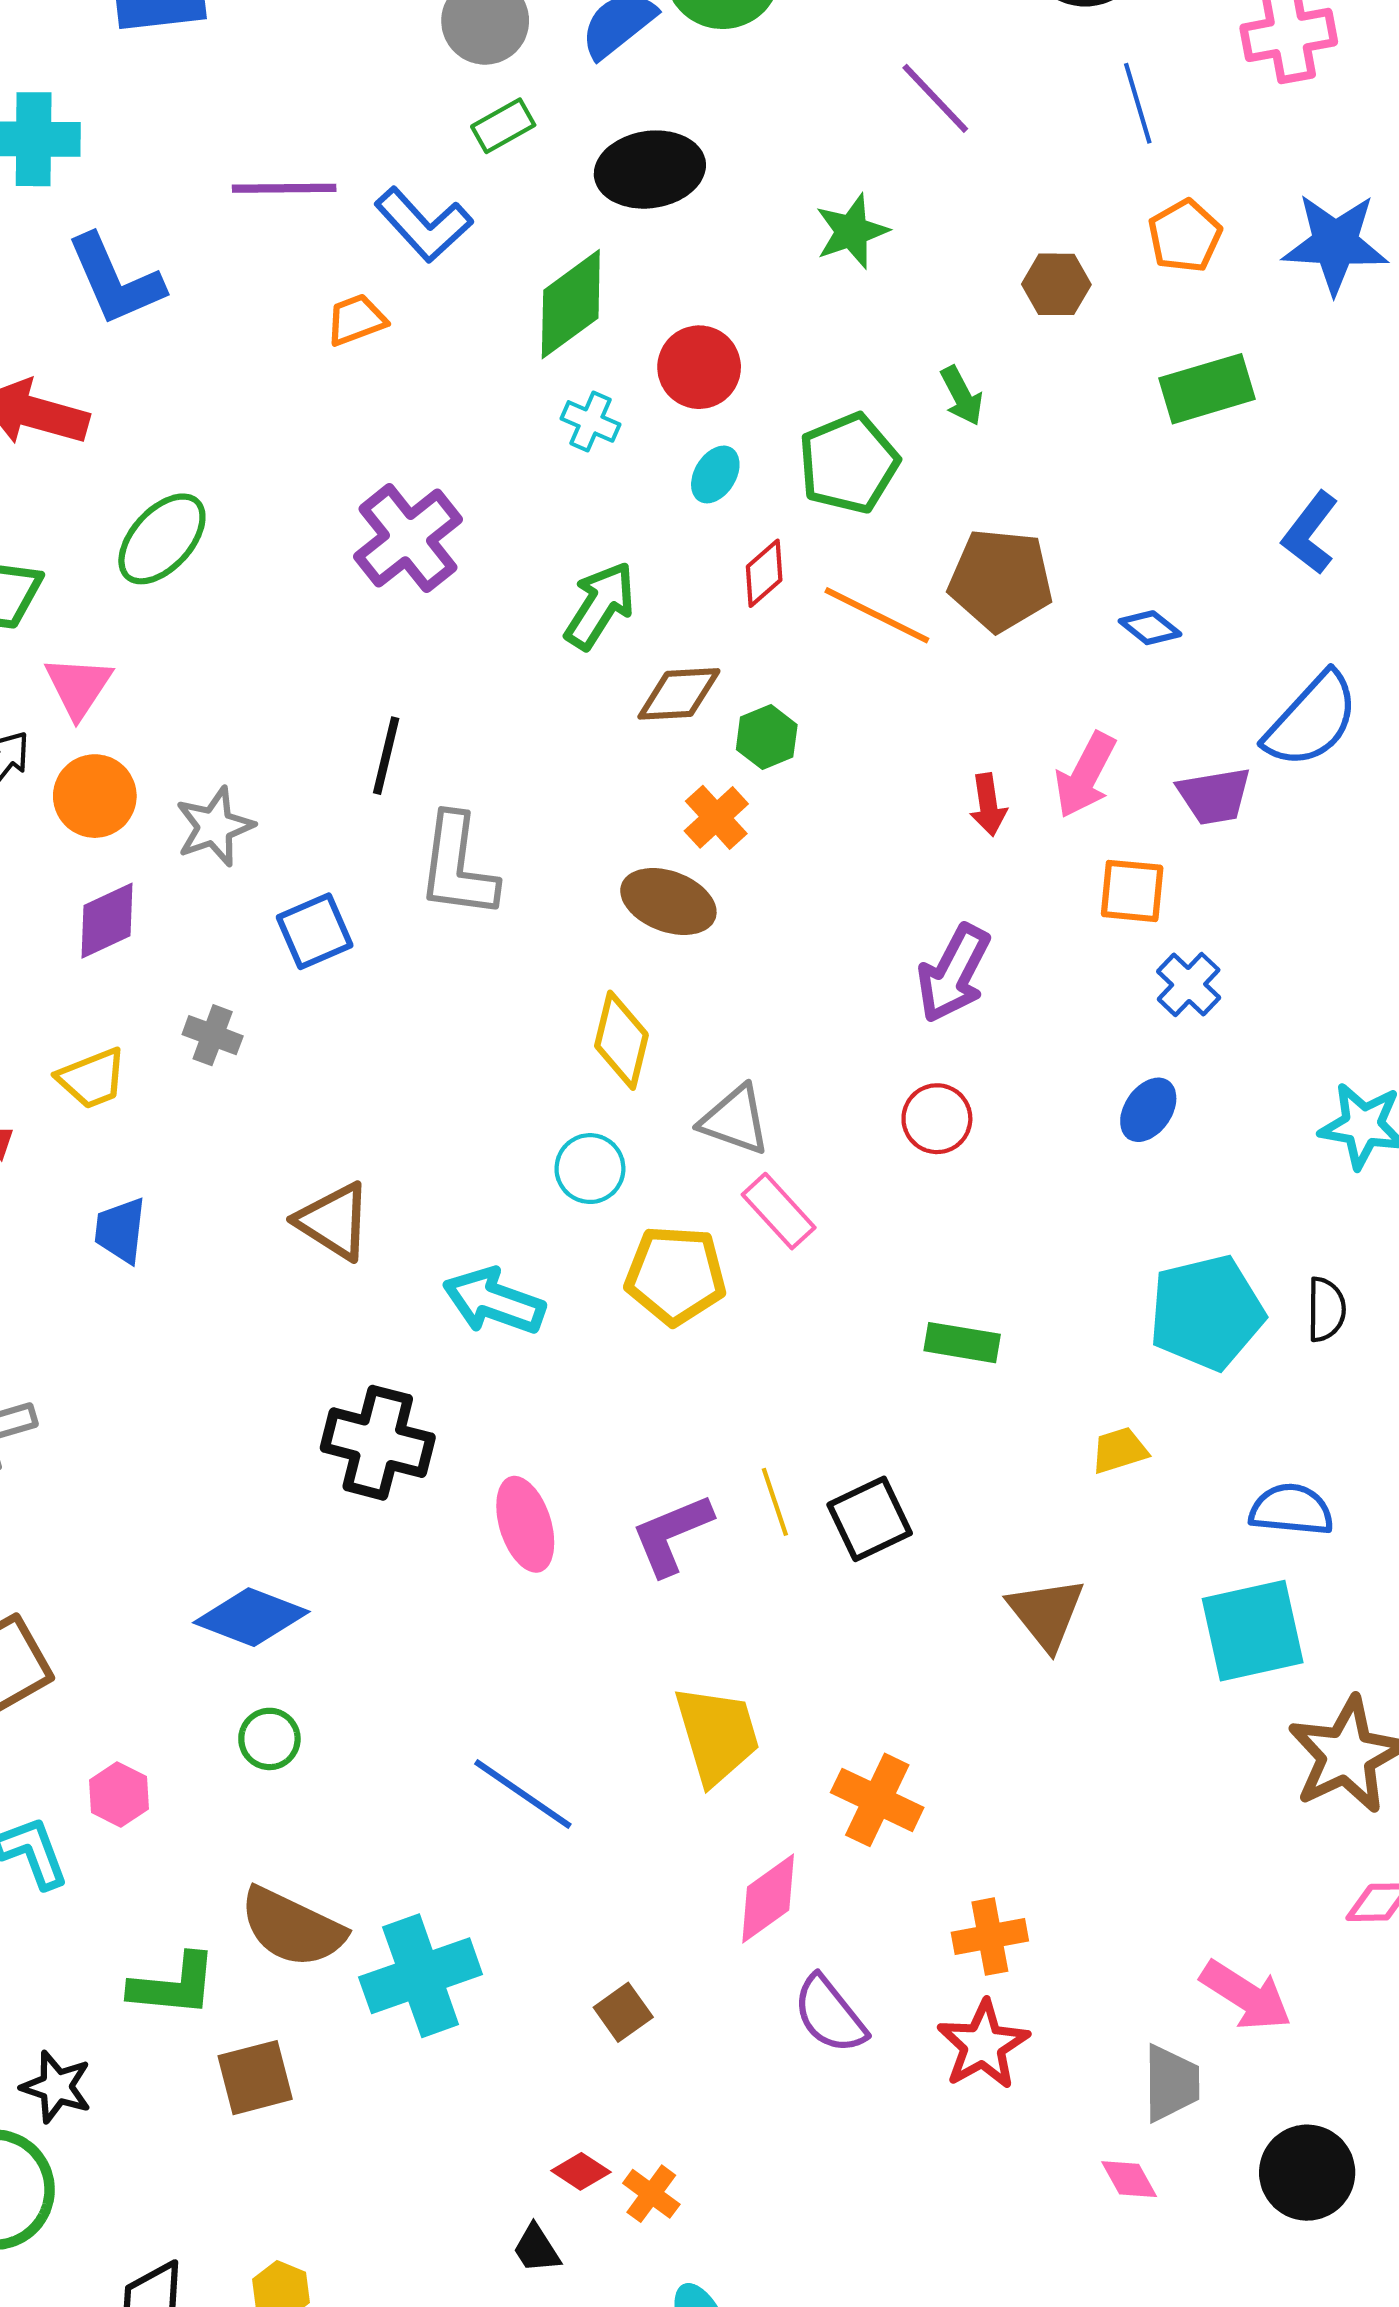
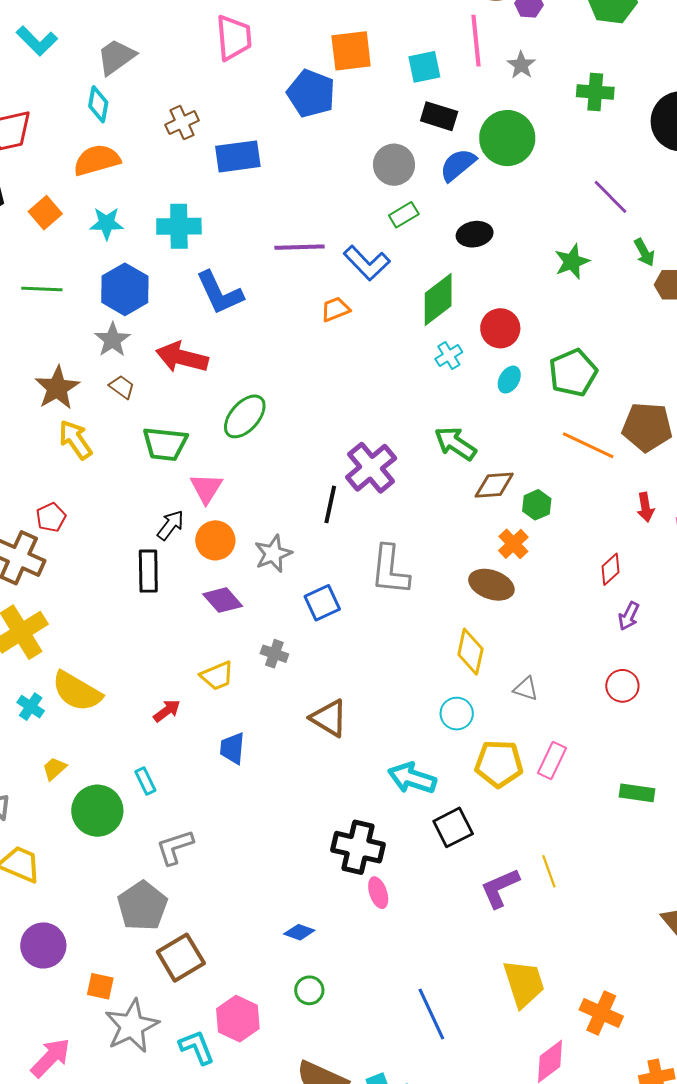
black ellipse: (650, 170) -> (475, 234), size x0.7
green arrow: (962, 396) -> (644, 252), moved
cyan cross: (590, 421) -> (449, 356), turned 36
purple cross: (408, 538) -> (371, 468), moved
red diamond: (764, 573) -> (610, 569), moved
green arrow: (600, 605) -> (455, 444), turned -87
black line: (386, 756) -> (330, 504), moved
red arrow: (988, 805) -> (645, 507), moved
purple diamond: (107, 921) -> (223, 600), turned 75
purple arrow: (954, 973) -> (629, 616), size x0.6
gray triangle: (735, 1120) -> (526, 689), size x0.7
pink rectangle: (779, 1211) -> (552, 760), moved, turned 69
brown triangle: (334, 1221) -> (329, 718), moved
black square: (870, 1519) -> (453, 827), moved
pink ellipse: (525, 1524) -> (378, 893), moved, size x0.7
blue diamond: (251, 1617) -> (299, 932), size x0.6
blue line: (523, 1794) -> (431, 1014), turned 32
pink hexagon: (119, 1795) -> (238, 1019), size x1.5

